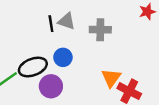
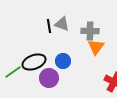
blue circle: (63, 57) -> (63, 61), moved
orange triangle: (111, 78) -> (96, 47), moved

